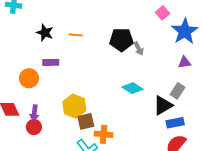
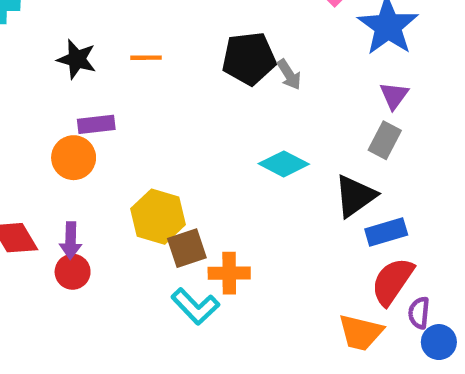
purple triangle: (184, 62) -> (394, 96), turned -40
orange circle: (29, 78) -> (74, 158), moved
gray rectangle: (177, 91) -> (385, 140), moved

